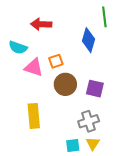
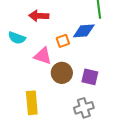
blue diamond: (89, 40) -> (84, 31), turned 70
orange square: (56, 61) -> (63, 41), moved
pink triangle: (34, 67) -> (43, 56), moved

